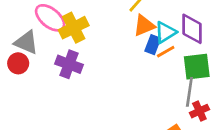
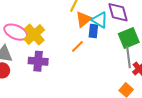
cyan triangle: (165, 32) -> (100, 20), turned -42
orange line: (166, 52) -> (77, 46), moved

